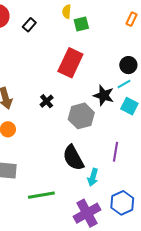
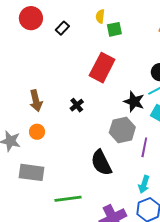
gray hexagon: (81, 116) -> (122, 130), moved
purple line: (115, 152) -> (144, 147), moved
cyan arrow: (93, 177) -> (144, 184), moved

